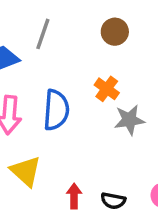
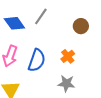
gray star: (129, 120) -> (66, 84), moved

